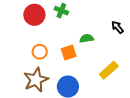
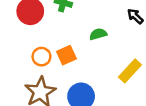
orange square: (69, 53) -> (66, 55), moved

